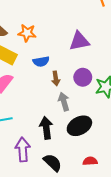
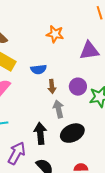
orange star: (27, 33) -> (55, 34), moved
purple triangle: (79, 41) -> (89, 51), moved
purple arrow: (23, 150) -> (17, 153), turned 30

